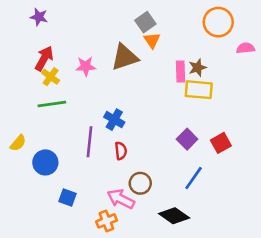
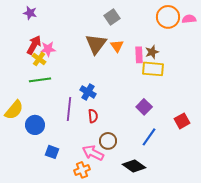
orange triangle: (152, 40) -> (117, 46), moved
pink semicircle: (246, 48) -> (189, 19), moved
brown triangle: (125, 57) -> (96, 44), turned -35
pink star: (86, 66) -> (48, 49), moved
yellow semicircle: (18, 143) -> (14, 110), size x1.5
red square: (221, 143) -> (182, 121), moved

